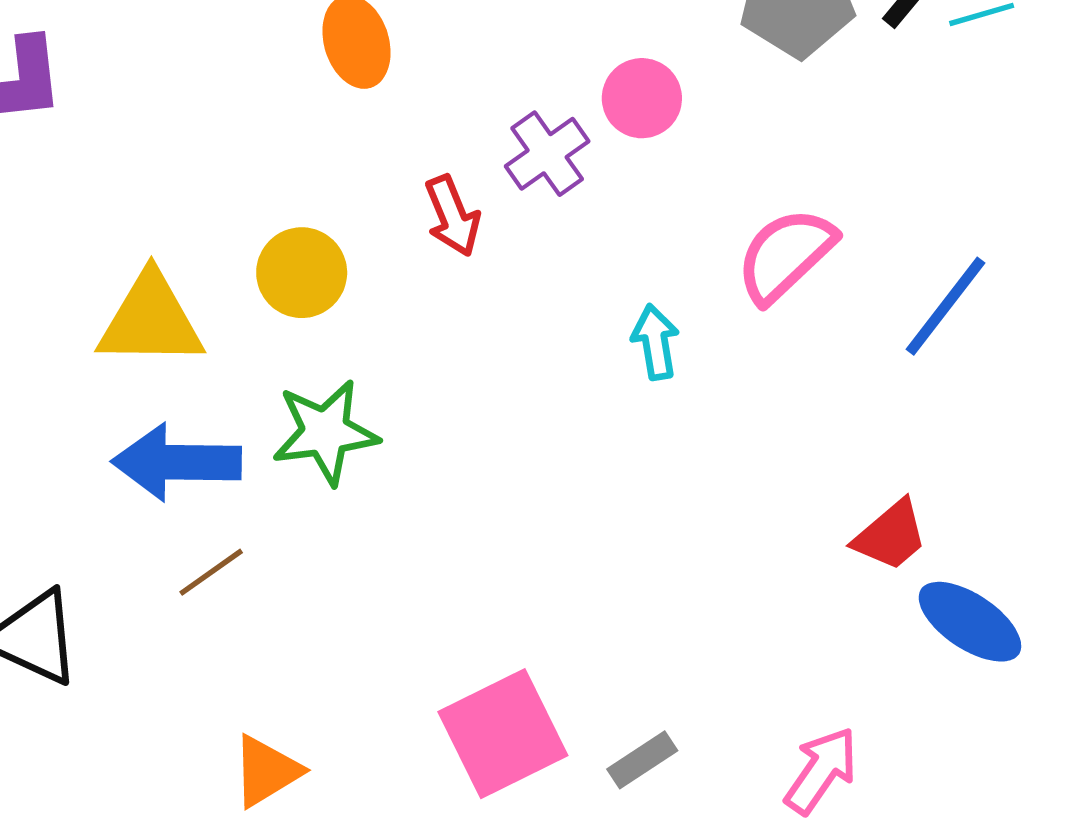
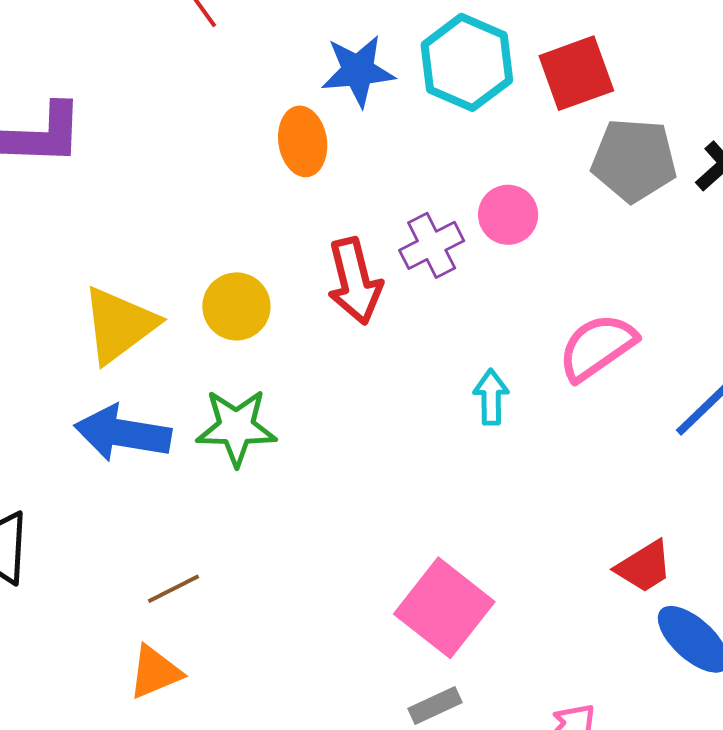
red arrow: (452, 216) -> (355, 281), size x1.4
yellow triangle: (151, 320) -> (119, 325), turned -46
brown line: (211, 572) -> (174, 589), moved
pink square: (503, 734) -> (444, 608), moved, turned -34

